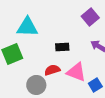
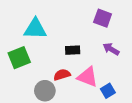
purple square: (90, 17) -> (103, 18), turned -30

